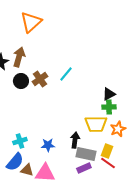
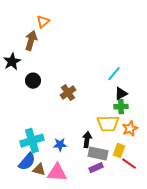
orange triangle: (31, 22) -> (43, 22), size x0.6
brown arrow: (19, 57) -> (31, 41), moved
cyan line: (66, 74) -> (114, 74), moved
brown cross: (40, 79) -> (68, 93), moved
cyan cross: (20, 141) -> (32, 141), size x1.6
red line: (108, 163) -> (129, 164), moved

